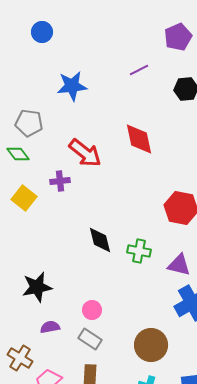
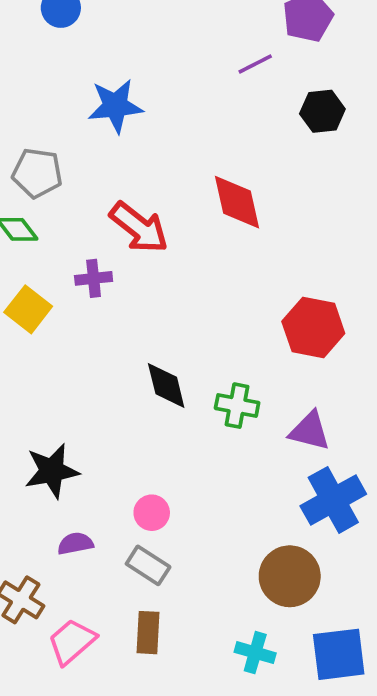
purple line: (139, 70) -> (255, 64), moved
brown circle: (151, 345) -> (290, 576), moved

